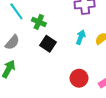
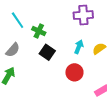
red circle: (79, 78) -> (74, 72), moved

